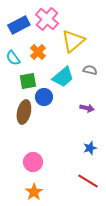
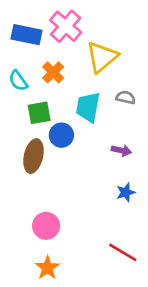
blue rectangle: (19, 25) -> (27, 35), turned 40
cyan trapezoid: (63, 77) -> (88, 107), turned 140
blue star: (90, 148) -> (126, 192), moved

